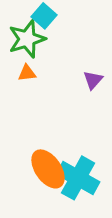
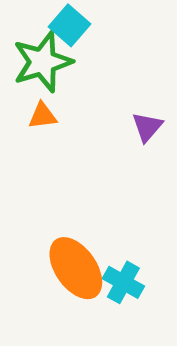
cyan cross: (78, 178) -> (123, 282), size x0.6

